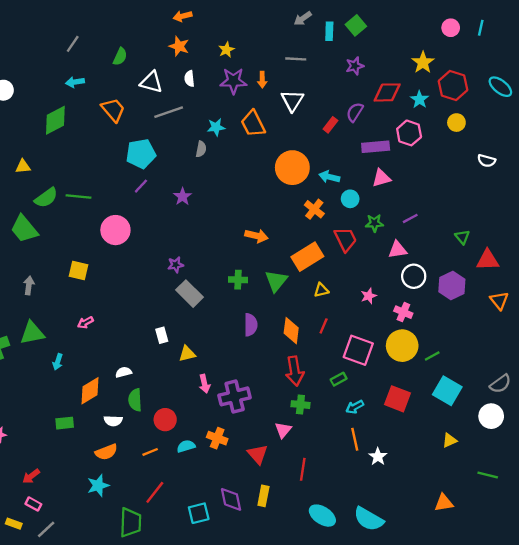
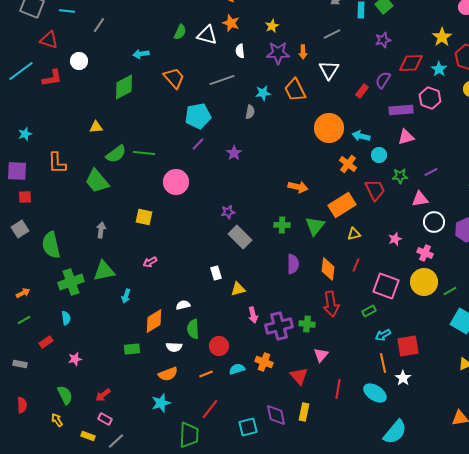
gray line: (73, 44) -> (99, 25), moved
gray line: (296, 59) -> (332, 34), turned -30
white triangle: (151, 82) -> (207, 35), moved
red square: (398, 399) -> (408, 346), moved, turned -30
green cross: (300, 405) -> (307, 324), moved
cyan ellipse: (322, 516) -> (375, 393), moved
cyan semicircle: (369, 519) -> (395, 432), turned -80

